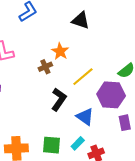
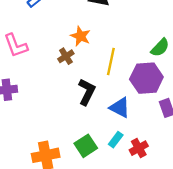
yellow line: (83, 77) -> (111, 61), turned -30
green square: (52, 145) -> (86, 146), turned -30

